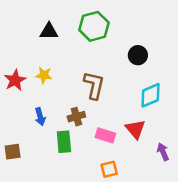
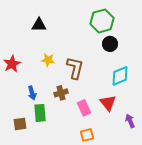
green hexagon: (94, 26) -> (102, 21), moved
yellow star: (44, 75) -> (48, 60), moved
pink rectangle: (105, 135) -> (84, 108), turned 49
green rectangle: (64, 142) -> (40, 113), moved
brown square: (13, 152) -> (20, 124), moved

